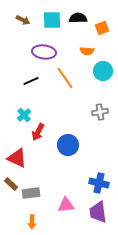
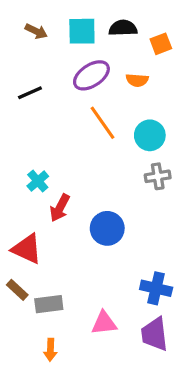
purple ellipse: (44, 52) -> (91, 75), moved, turned -40
cyan circle: (103, 71) -> (150, 135), moved
black line: (31, 81) -> (30, 93), moved

